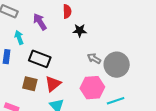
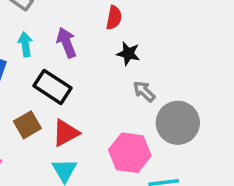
purple arrow: (40, 22) -> (67, 43), moved
gray arrow: (94, 58) -> (144, 91), moved
brown square: (30, 84) -> (27, 125), turned 35

